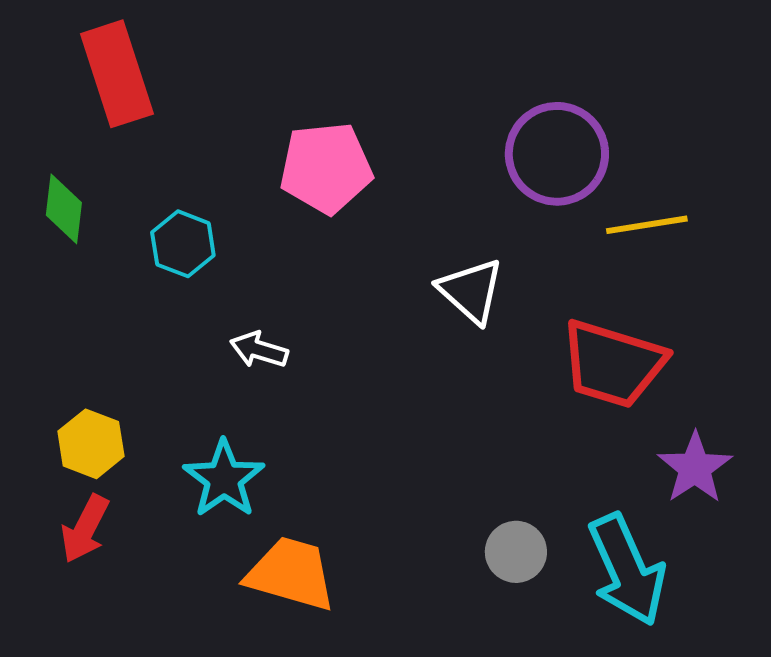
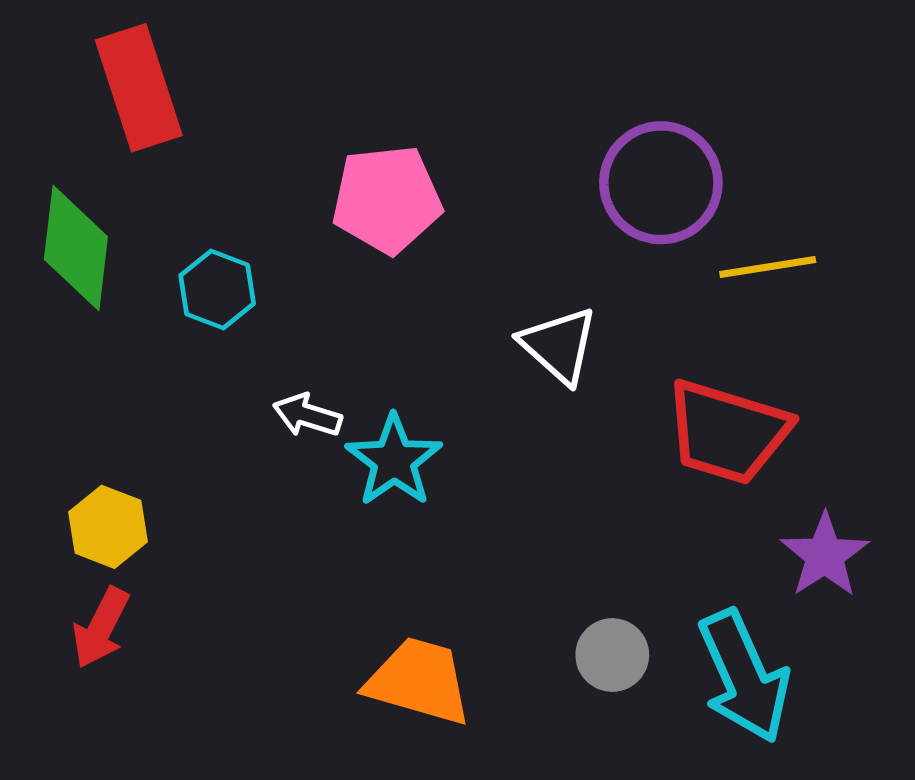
green diamond: (64, 209) -> (76, 248), size x1.5
cyan star: (224, 479) -> (394, 460), moved
orange trapezoid: (291, 574) -> (419, 681), moved

